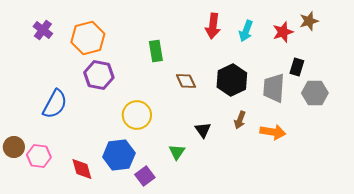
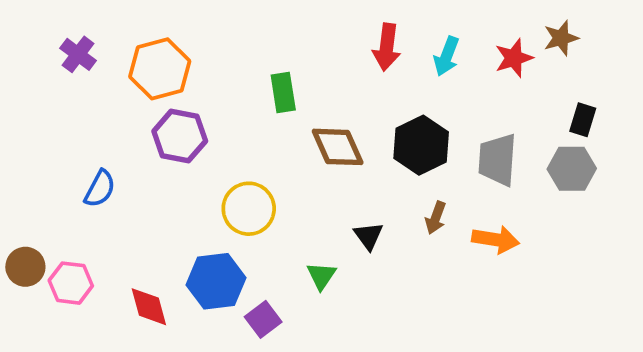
black rectangle: (297, 67) -> (583, 120), moved
brown diamond: (186, 81) -> (338, 147), size x1.4
blue semicircle: (55, 104) -> (100, 189), size x0.7

